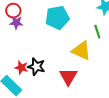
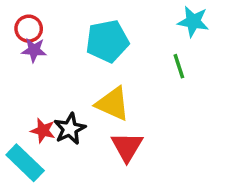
yellow triangle: (81, 51) -> (113, 104), moved
black star: (36, 67) -> (70, 129), turned 30

